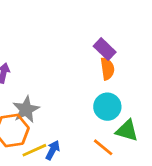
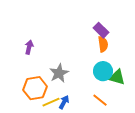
gray star: (26, 109) -> (59, 73), moved
green triangle: (127, 131) -> (117, 77), moved

